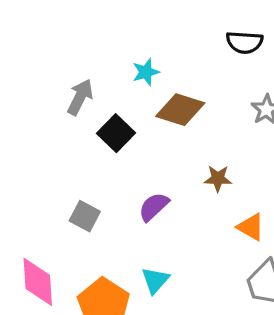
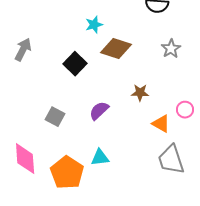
gray arrow: (80, 97) -> (23, 50), moved
cyan triangle: (155, 280) -> (100, 158), turned 42

